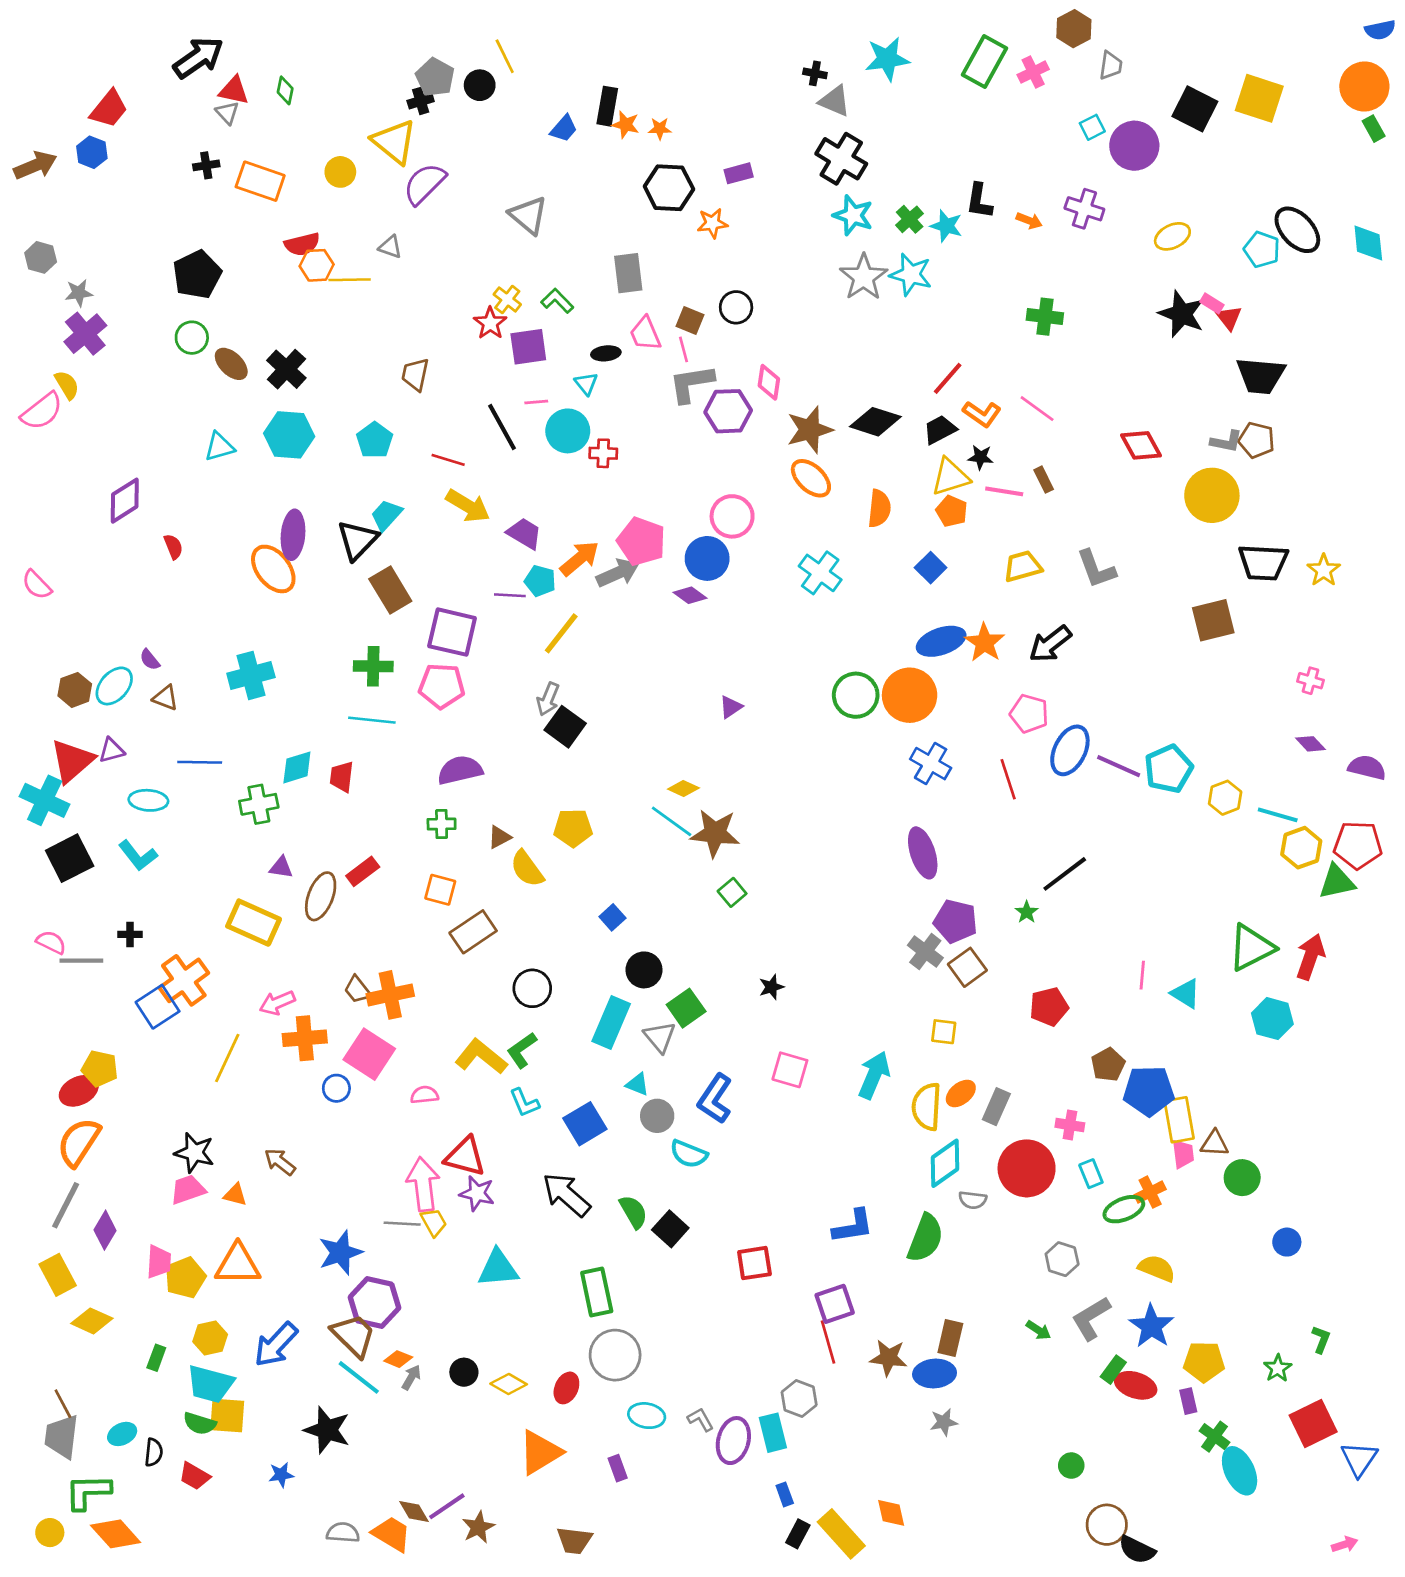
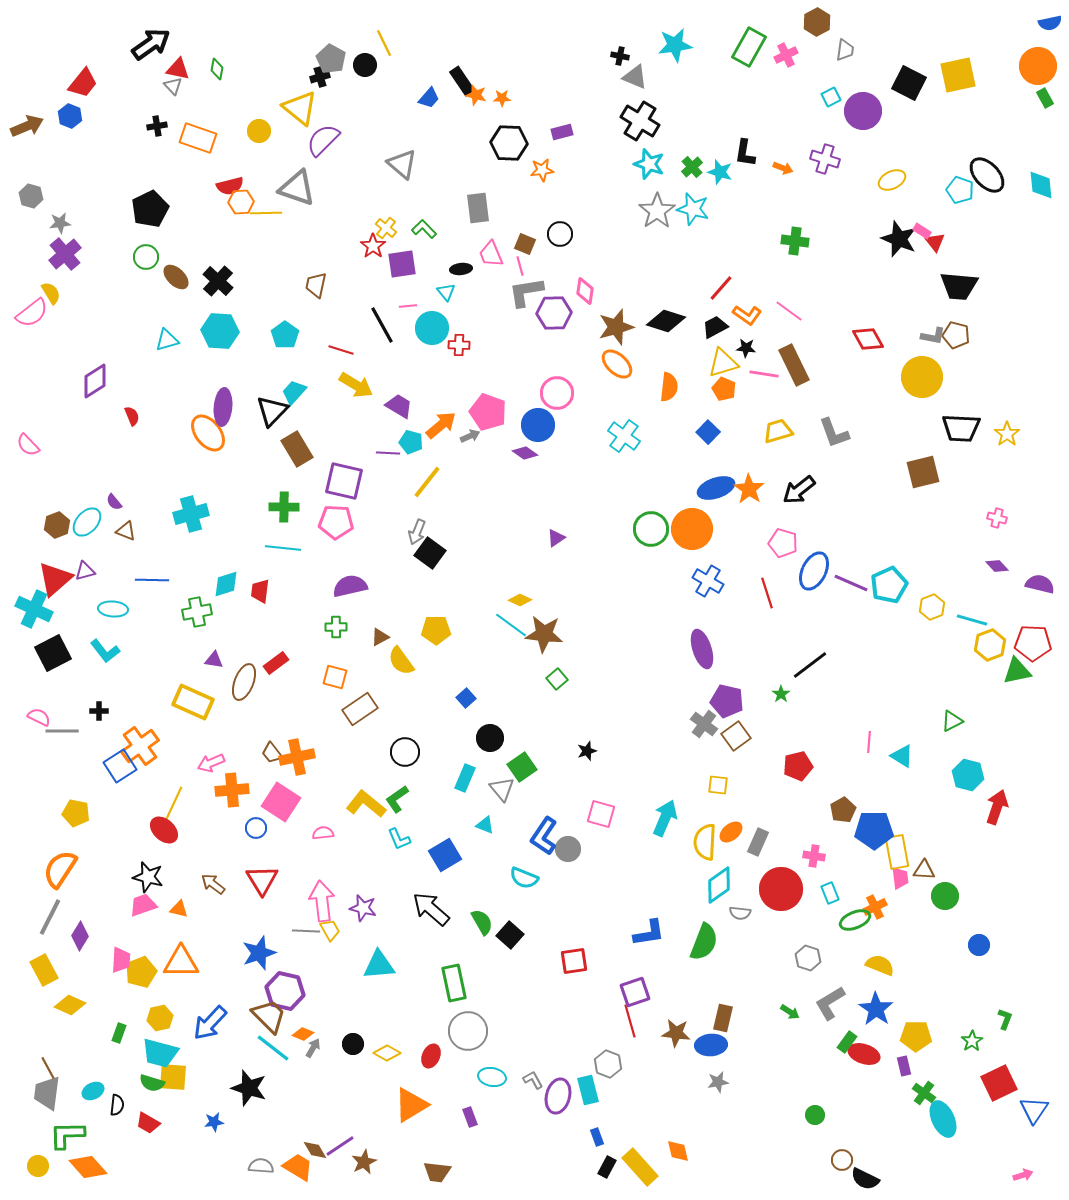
yellow square: (1259, 98) -> (958, 75), turned -30
black rectangle: (607, 106) -> (462, 81), turned -44
gray triangle: (390, 247) -> (297, 188), size x2.0
brown rectangle: (1044, 480) -> (794, 365), size x2.0
gray arrow: (618, 573) -> (470, 436), size x0.6
green triangle: (1251, 948) -> (952, 721), size x0.6
red arrow: (1311, 957) -> (997, 807), moved
cyan rectangle: (611, 1022) -> (465, 778), size x0.7
red ellipse: (79, 1091) -> (164, 830), moved, turned 68
gray circle: (657, 1116) -> (568, 849), moved
red triangle: (465, 1157) -> (262, 880), moved, turned 44
brown circle: (1107, 1525) -> (842, 1160), size x0.7

